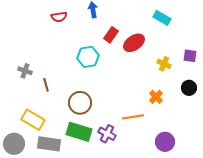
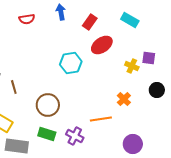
red rectangle: (111, 35) -> (90, 22), moved
purple square: (190, 56) -> (149, 58), moved
cyan hexagon: (88, 57) -> (71, 63), moved
green rectangle: (79, 132) -> (47, 134), size x0.7

